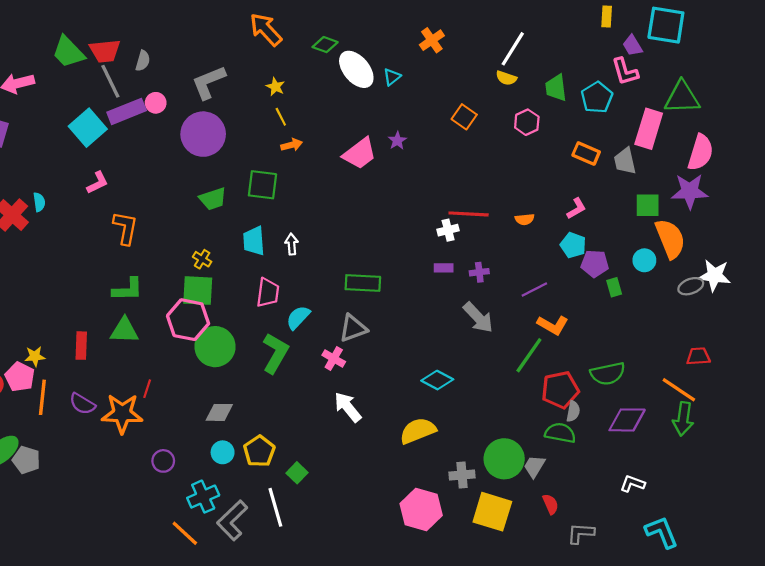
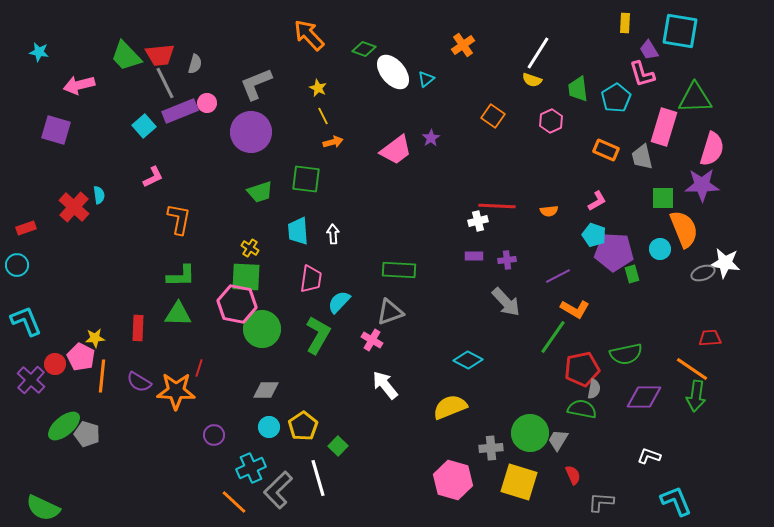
cyan square: (88, 128) -> (144, 126), size x0.7
purple pentagon: (595, 264) -> (614, 252), size x1.5

